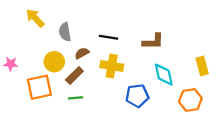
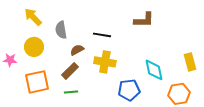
brown L-shape: (153, 41) -> (144, 20), moved
yellow circle: (54, 62) -> (34, 47), moved

